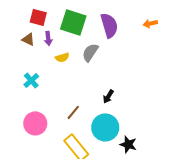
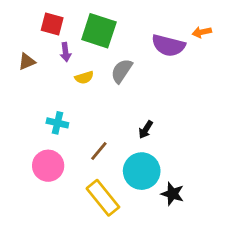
purple semicircle: (109, 25) -> (168, 45), moved, turned 120
brown triangle: (28, 39) -> (27, 61), moved, turned -48
cyan cross: (31, 80) -> (57, 123), moved, turned -35

